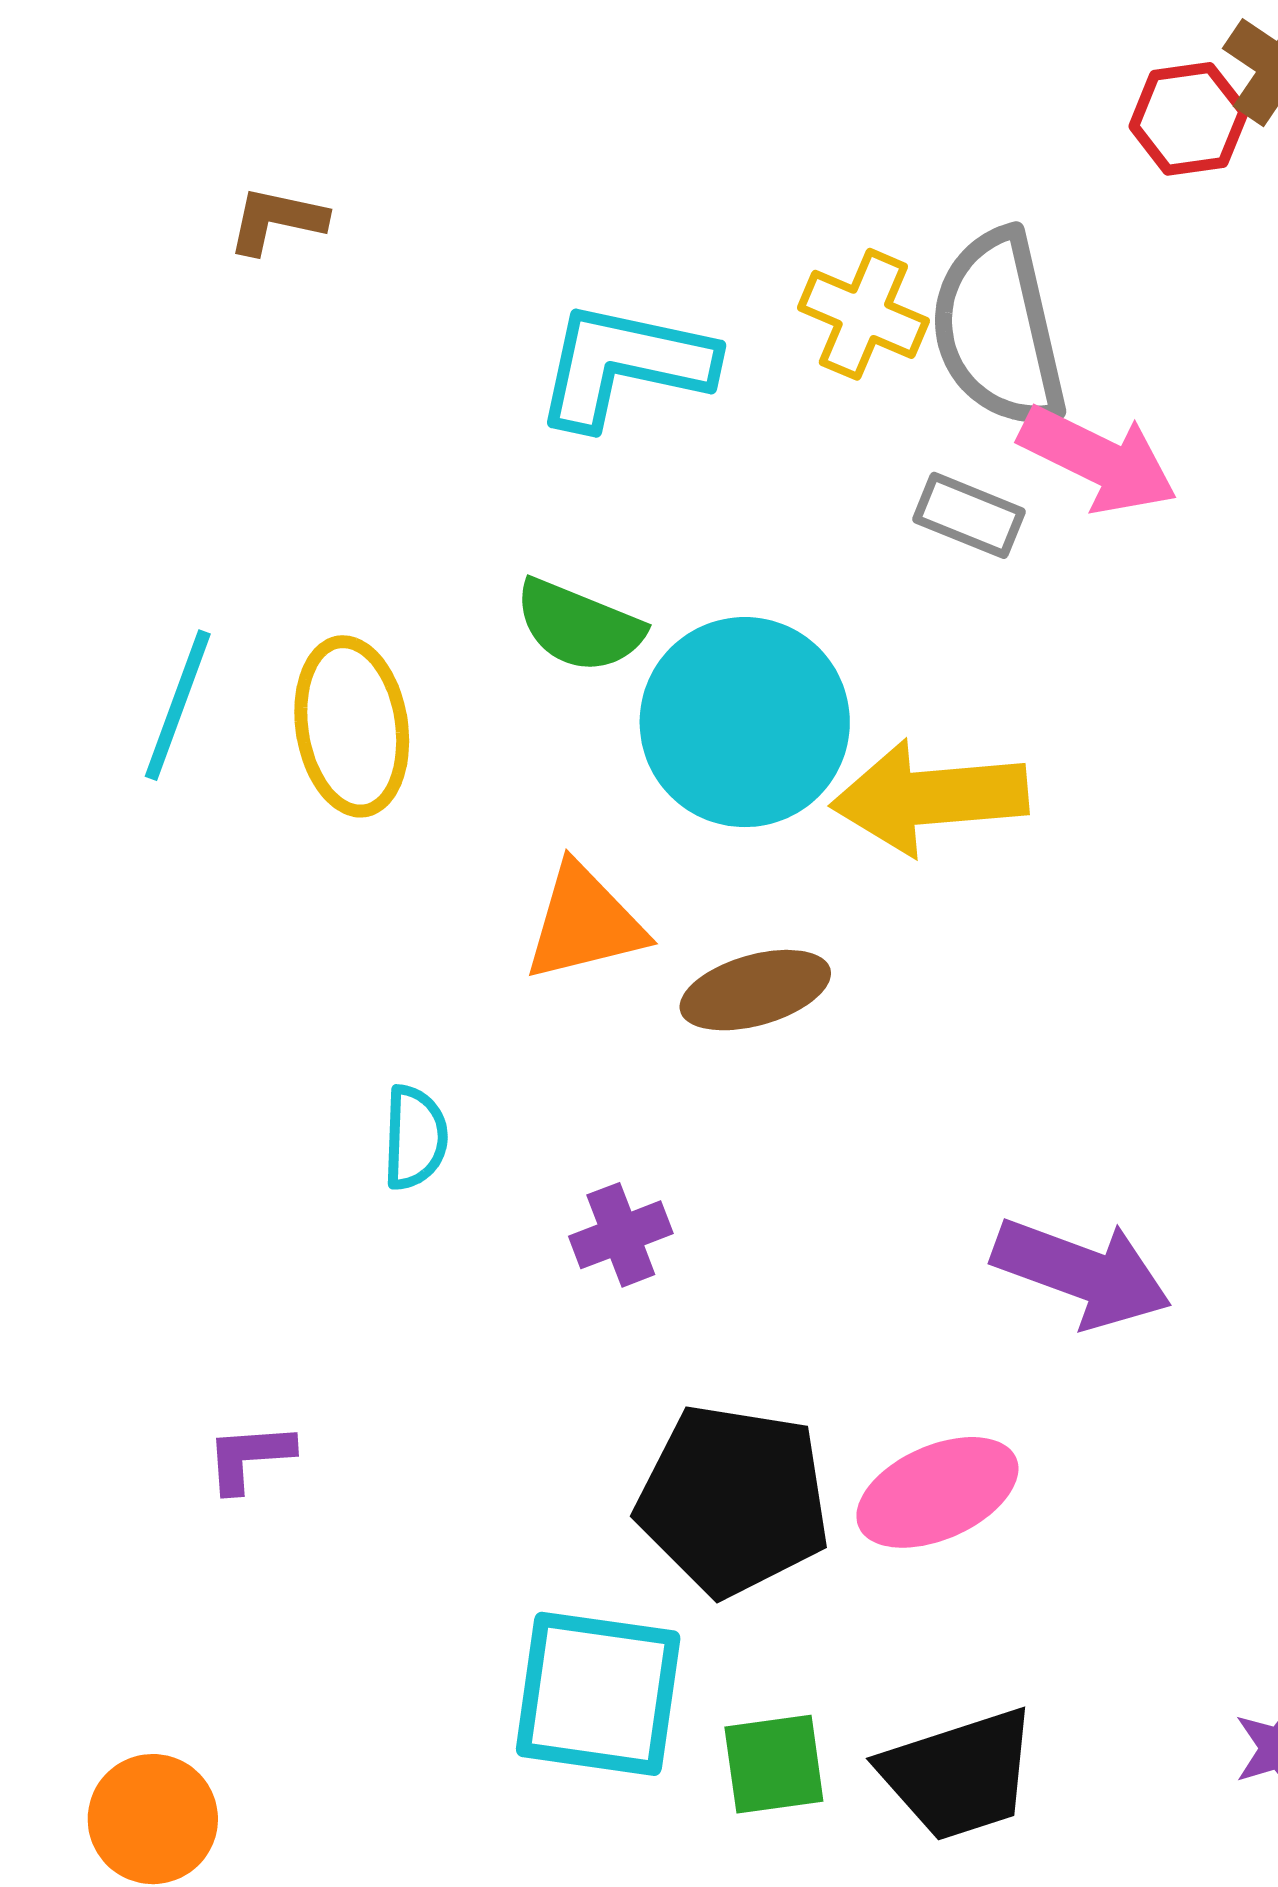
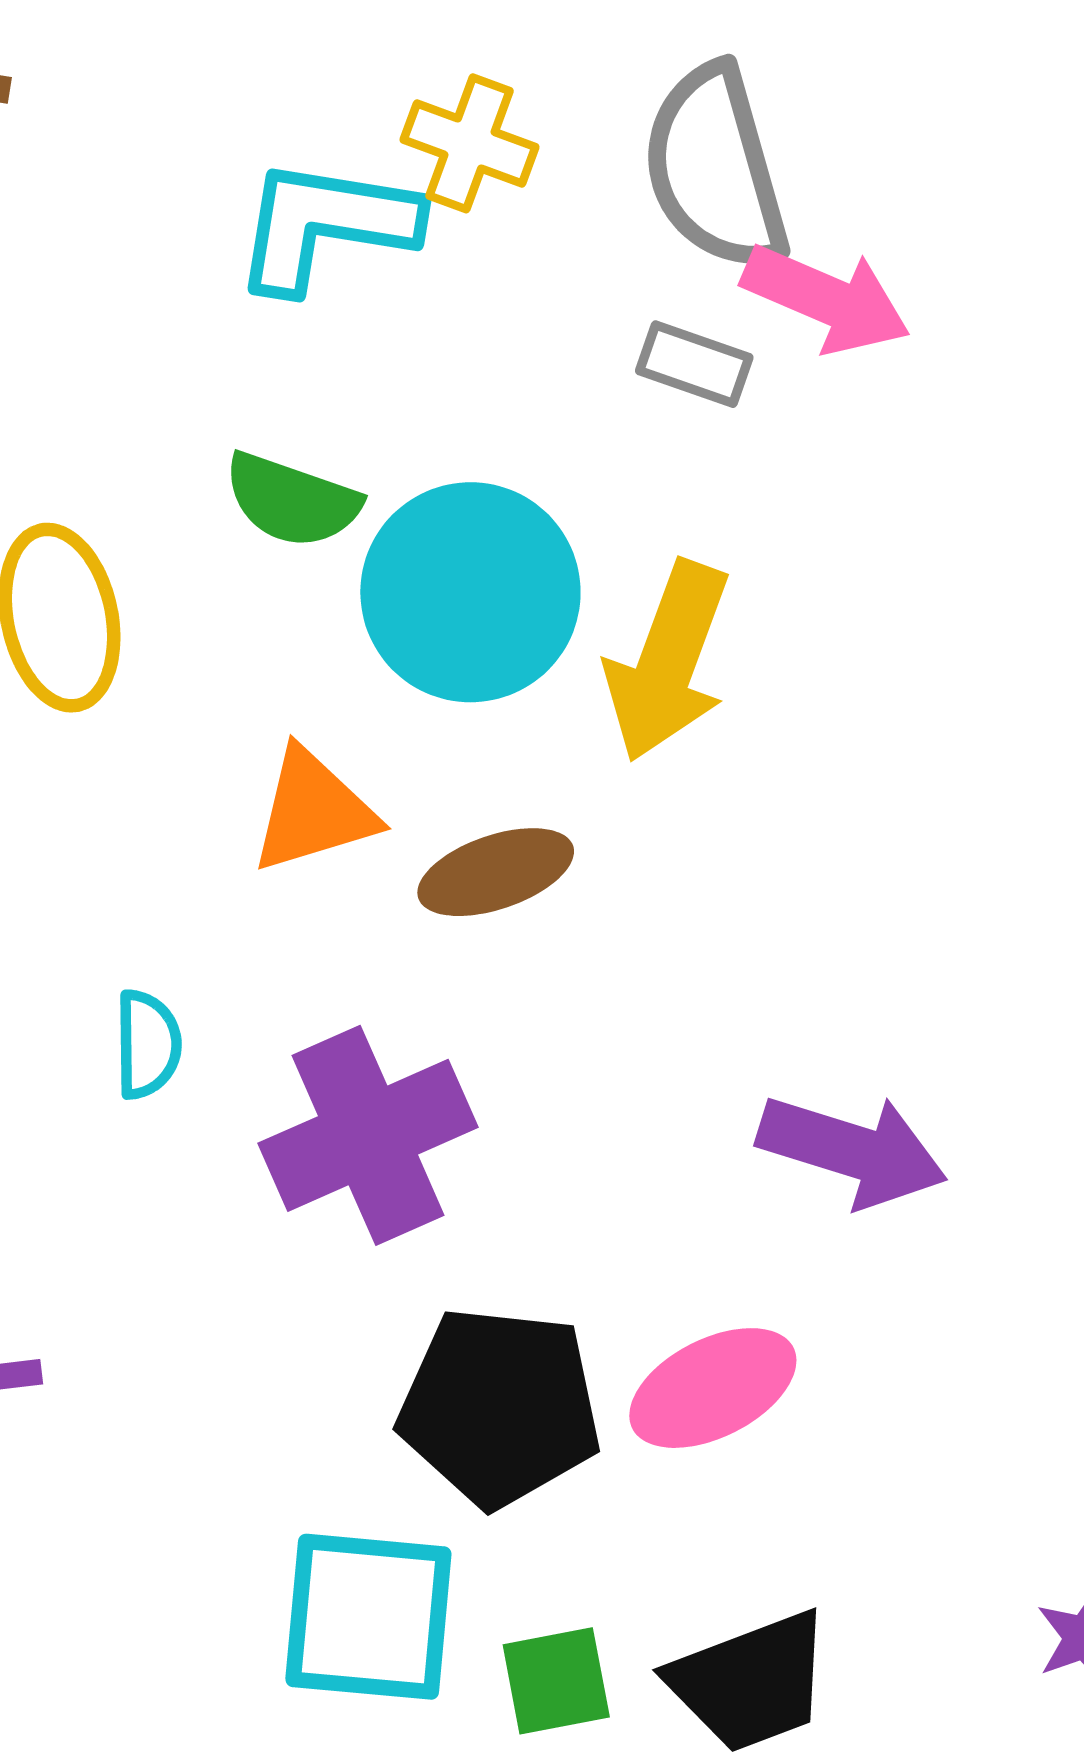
yellow cross: (863, 314) -> (469, 143), moved
yellow arrow: (930, 797) -> (668, 661), turned -62
purple cross: (621, 1235) -> (368, 1135), size x2.0

